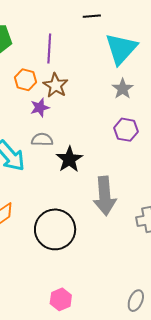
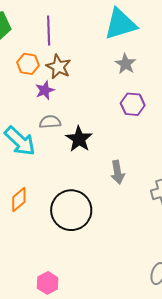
cyan triangle: (121, 49) -> (120, 24), turned 36
gray arrow: (105, 196) -> (118, 172), size x0.6
pink hexagon: (61, 299) -> (48, 283), moved

